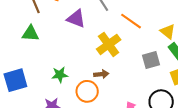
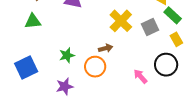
yellow cross: (109, 44) -> (121, 21), moved

